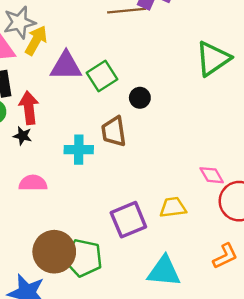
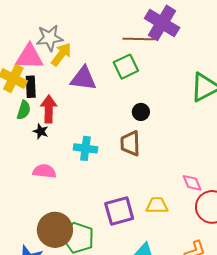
green square: (102, 76) -> (126, 67), moved
brown trapezoid: (114, 132) -> (130, 143), moved

